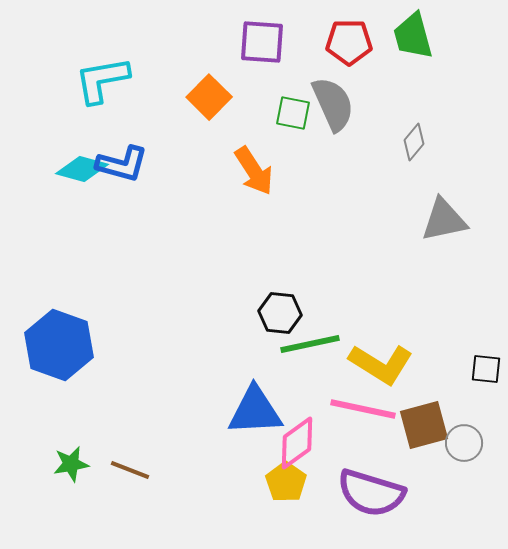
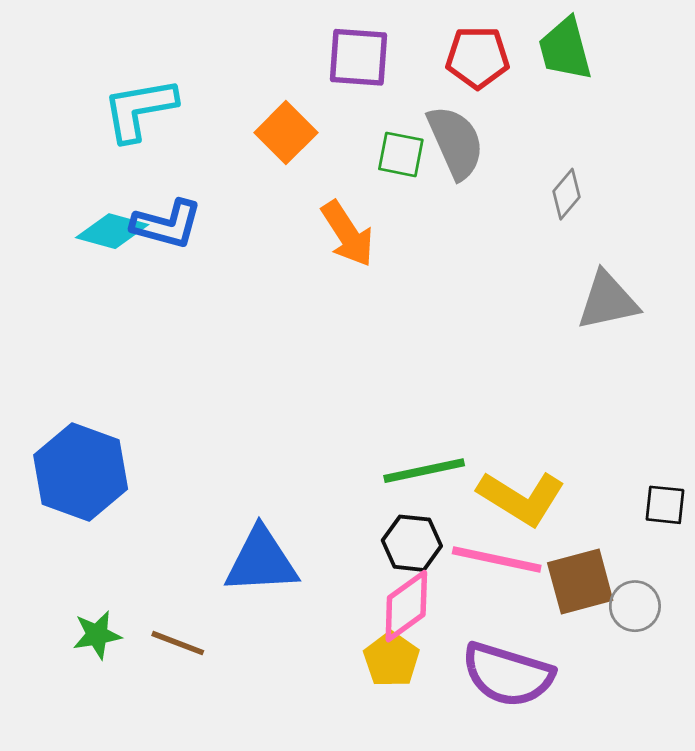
black hexagon: (280, 313) -> (412, 543), moved
blue triangle: (255, 411) -> (261, 561), moved

